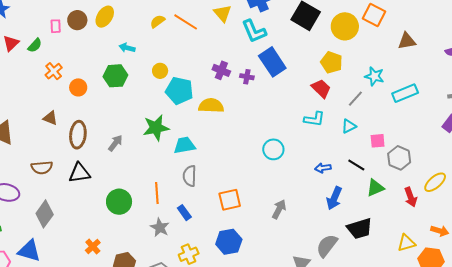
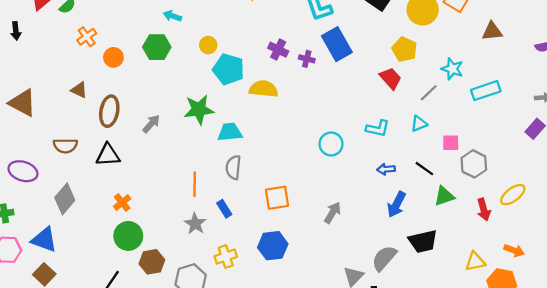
cyan L-shape: (314, 119) -> (378, 128), moved
green circle: (119, 202) -> (128, 236), moved
orange cross: (93, 246) -> (122, 202), moved

